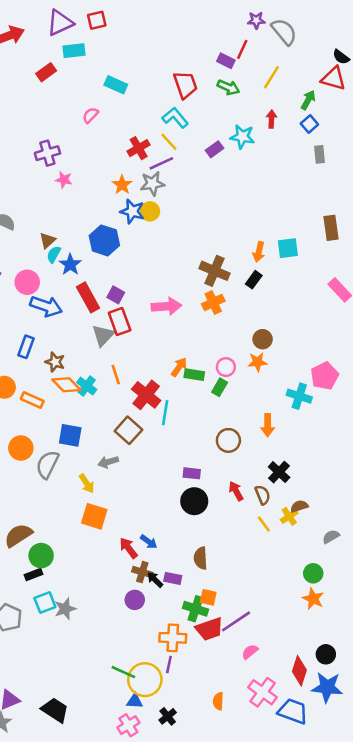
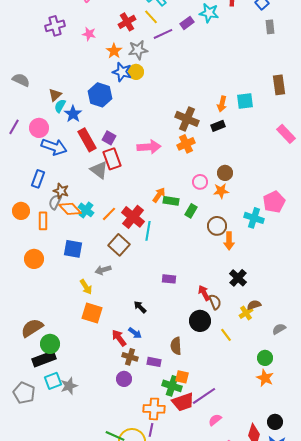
purple line: (161, 163) -> (163, 34), moved
pink star: (64, 180) -> (89, 34), moved
black rectangle: (254, 280) -> (218, 126), turned 32
gray triangle: (103, 335) -> (99, 170), turned -36
pink circle: (226, 367) -> (200, 182), moved
orange line: (116, 375) -> (109, 214), moved, turned 63
orange rectangle: (32, 400) -> (43, 221), turned 66
brown circle: (228, 440) -> (217, 226), moved
gray semicircle: (47, 464) -> (55, 202), moved, size x0.7
brown semicircle: (263, 495) -> (215, 302), moved
black circle: (194, 501) -> (200, 321), moved
yellow line: (264, 524) -> (226, 335), moved
black rectangle: (33, 575) -> (44, 359), size x1.6
black arrow: (155, 580) -> (140, 307), moved

